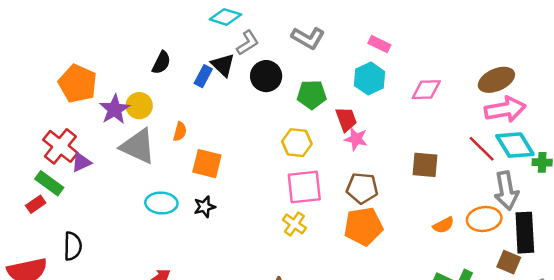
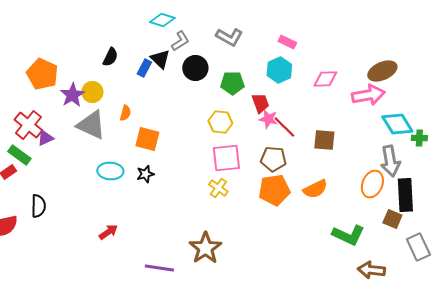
pink arrow: (505, 109) -> (368, 95), moved
red line: (482, 149) -> (284, 127), moved
orange ellipse: (484, 219) -> (372, 184), turned -60
orange semicircle: (443, 225) -> (315, 189), moved, size x1.4

